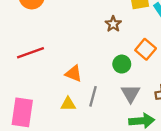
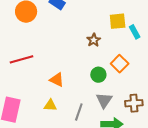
gray line: (93, 96) -> (79, 112), moved

